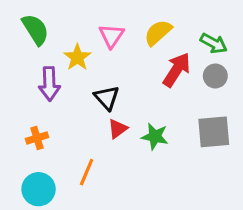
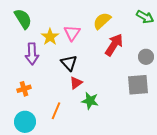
pink triangle: (111, 36) -> (72, 33), moved
green arrow: (214, 43) -> (145, 17), moved
gray circle: (215, 76) -> (146, 57), moved
green star: (155, 136) -> (90, 101), moved

